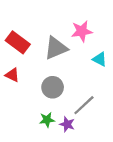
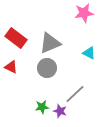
pink star: (82, 31) -> (84, 13), moved
gray circle: (53, 87) -> (47, 68), moved

